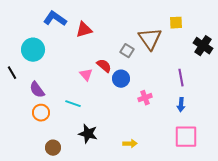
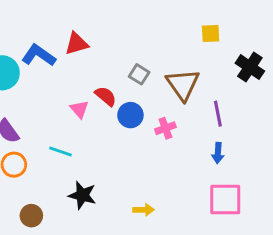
blue L-shape: (55, 19) -> (39, 55), moved
brown triangle: (150, 39) -> (183, 84), moved
pink cross: (145, 98) -> (165, 128), moved

